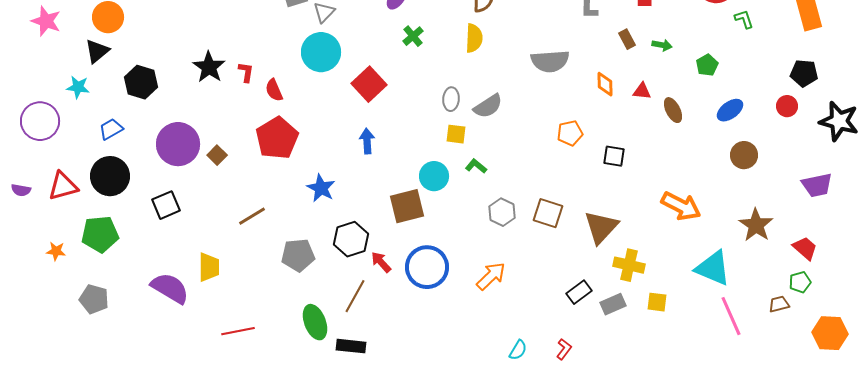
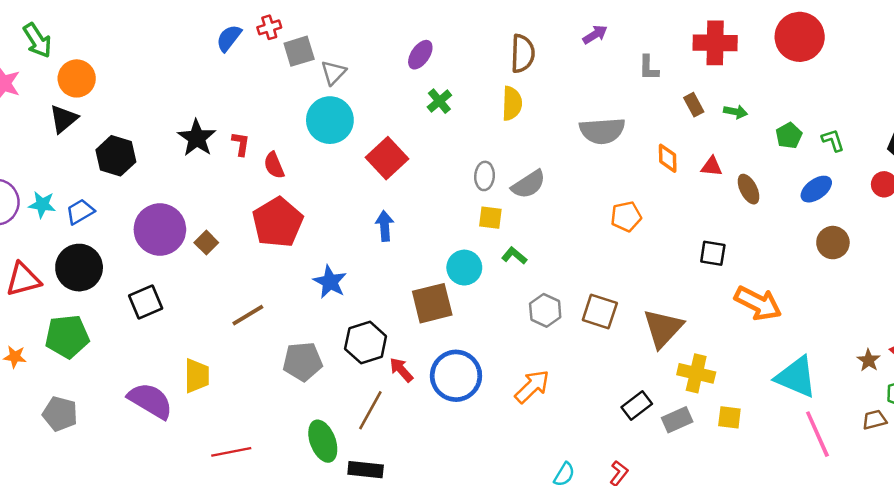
green L-shape: (744, 19) -> (833, 140), moved
cyan star: (78, 87) -> (42, 205), moved
black square: (614, 156) -> (713, 253), moved
brown star: (756, 225) -> (869, 360), moved, size x0.6

